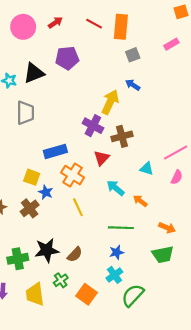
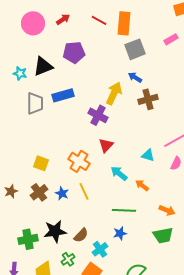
gray square: (133, 55) -> (135, 49), size x1.5
brown cross: (122, 136) -> (148, 99), moved
blue rectangle: (55, 151) -> (63, 95), moved
blue star: (46, 192) -> (62, 193), moved
cyan cross: (114, 275) -> (100, 249), moved

